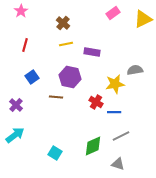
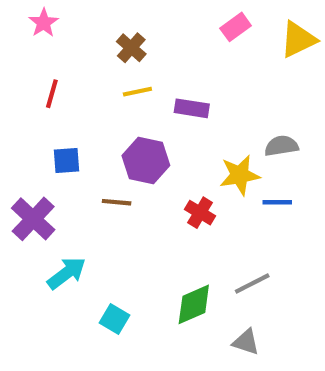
blue square: (32, 77) -> (67, 160), turned 32
purple cross: (16, 105) -> (33, 219), size x1.5
blue line: (114, 112) -> (277, 202), moved
cyan arrow: (15, 135) -> (67, 273), moved

